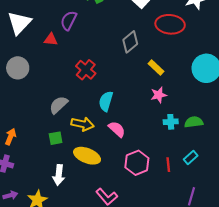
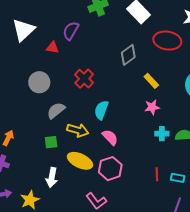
gray circle: (18, 68) -> (39, 82), moved
cyan rectangle: (191, 157) -> (178, 178), moved, turned 48
pink hexagon: (137, 163) -> (110, 169), moved

